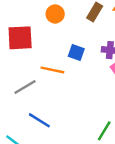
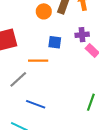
orange circle: (55, 14) -> (44, 11), moved

